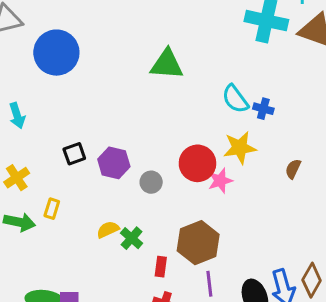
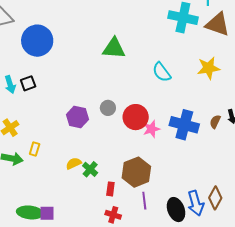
blue cross: (263, 109) -> (184, 125), moved, size x2.0
yellow star: (240, 148) -> (208, 68), moved
black square: (74, 154) -> (28, 83), moved
brown semicircle: (293, 169) -> (215, 122), moved
gray circle: (151, 182) -> (108, 108), moved

